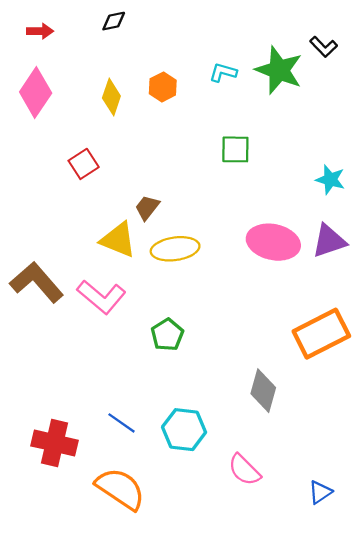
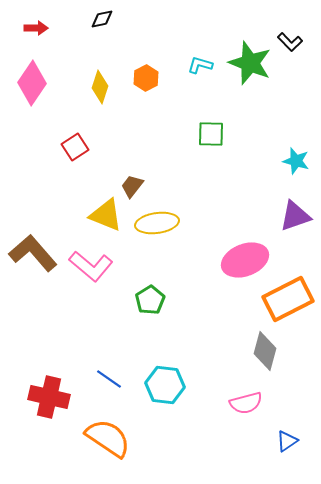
pink ellipse: (273, 242) -> (245, 260), moved, turned -33
gray diamond: (263, 391) -> (265, 351), moved
pink semicircle: (244, 470) -> (246, 403), moved, turned -60

